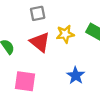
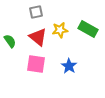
pink square: (25, 81) -> (36, 64), moved

